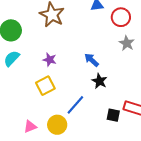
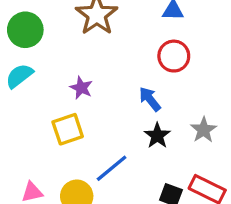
red circle: (121, 17) -> (174, 56), moved
gray star: (127, 43) -> (204, 130), moved

